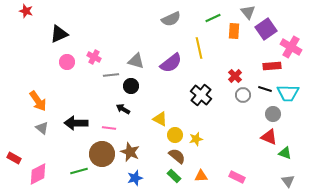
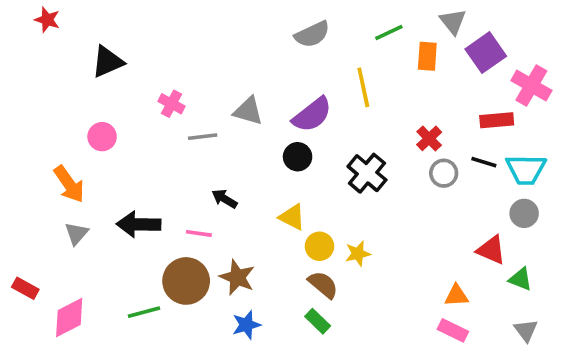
pink circle: (67, 62) -> (102, 137), moved
black circle: (131, 86) -> (298, 157), moved
gray circle: (273, 114) -> (524, 213), moved
gray triangle: (42, 128) -> (76, 233), turned 32
orange triangle: (201, 176) -> (457, 296), moved
pink rectangle: (237, 177) -> (453, 330), moved

